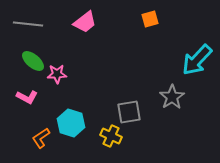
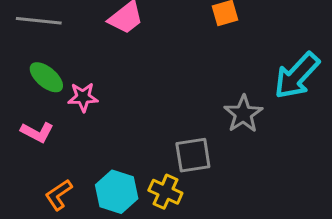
gray star: (172, 97) -> (243, 114), moved
cyan hexagon: (71, 123) -> (117, 192), moved

